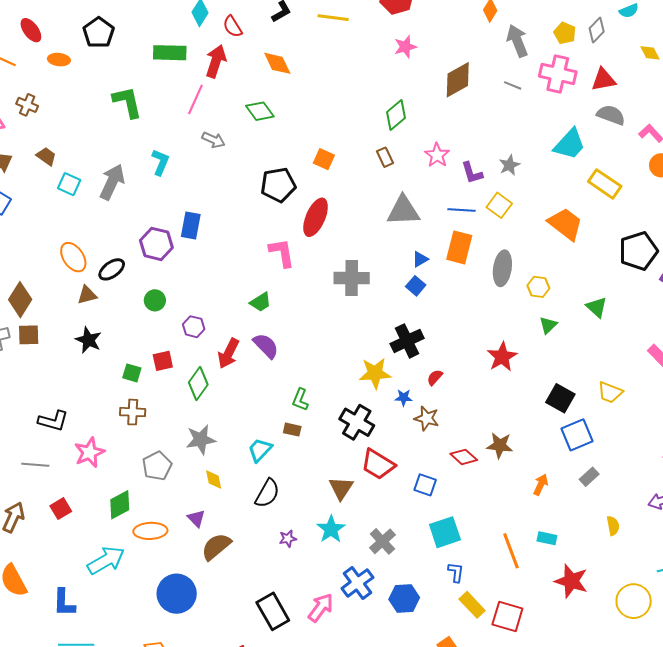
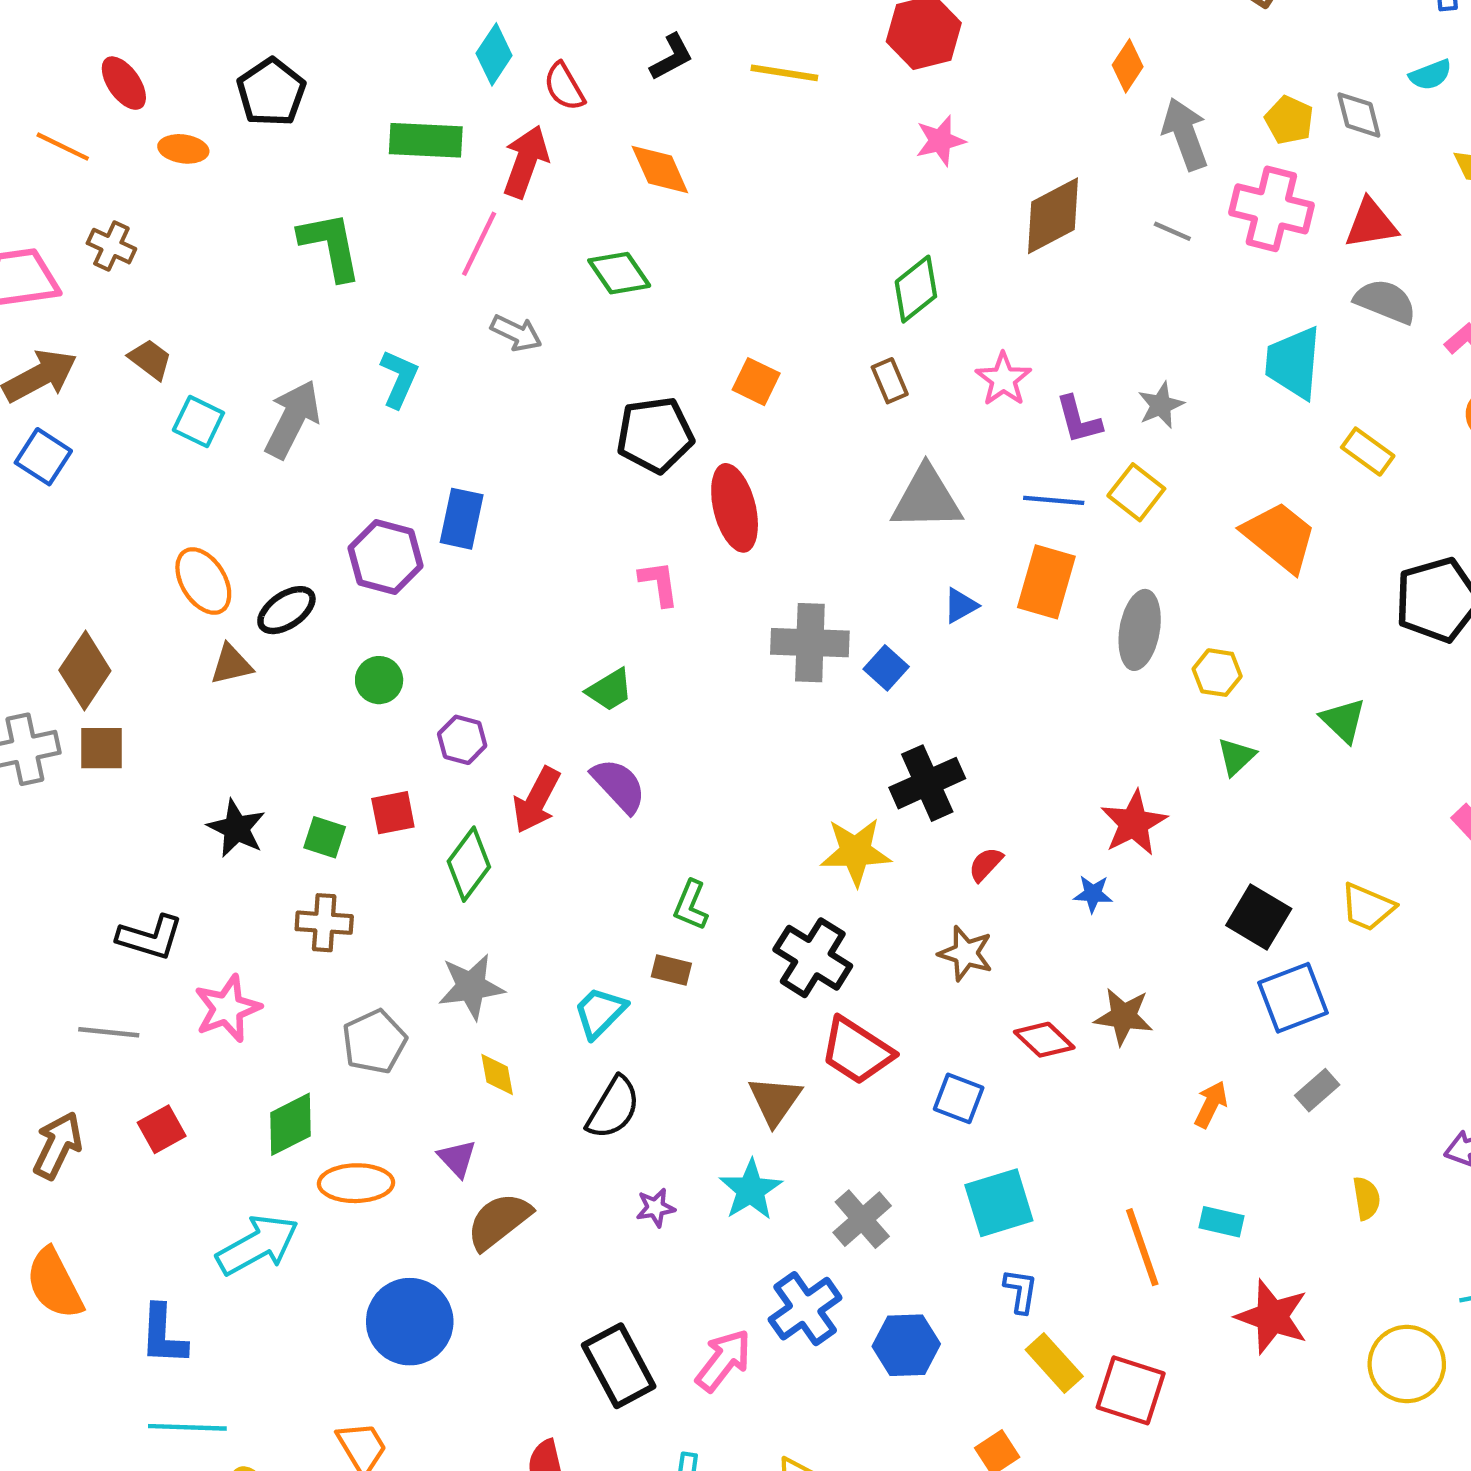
gray diamond: (597, 30) -> (1359, 115), turned -60
cyan trapezoid: (570, 144) -> (1293, 363), turned 141
yellow rectangle: (605, 184) -> (1368, 452), size x0.7
red ellipse: (316, 217) -> (735, 508), turned -39
pink L-shape: (282, 253) -> (659, 583), size x0.7
blue square: (416, 286) -> (886, 668), moved
black star: (88, 340) -> (236, 828), moved
blue star: (404, 398) -> (1093, 894), moved

